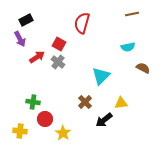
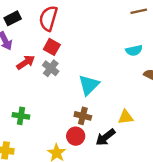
red semicircle: (82, 23) -> (48, 18), moved
cyan triangle: (101, 76) -> (89, 85), moved
brown cross: (85, 102) -> (83, 116), turned -32
red circle: (45, 119) -> (76, 136), moved

